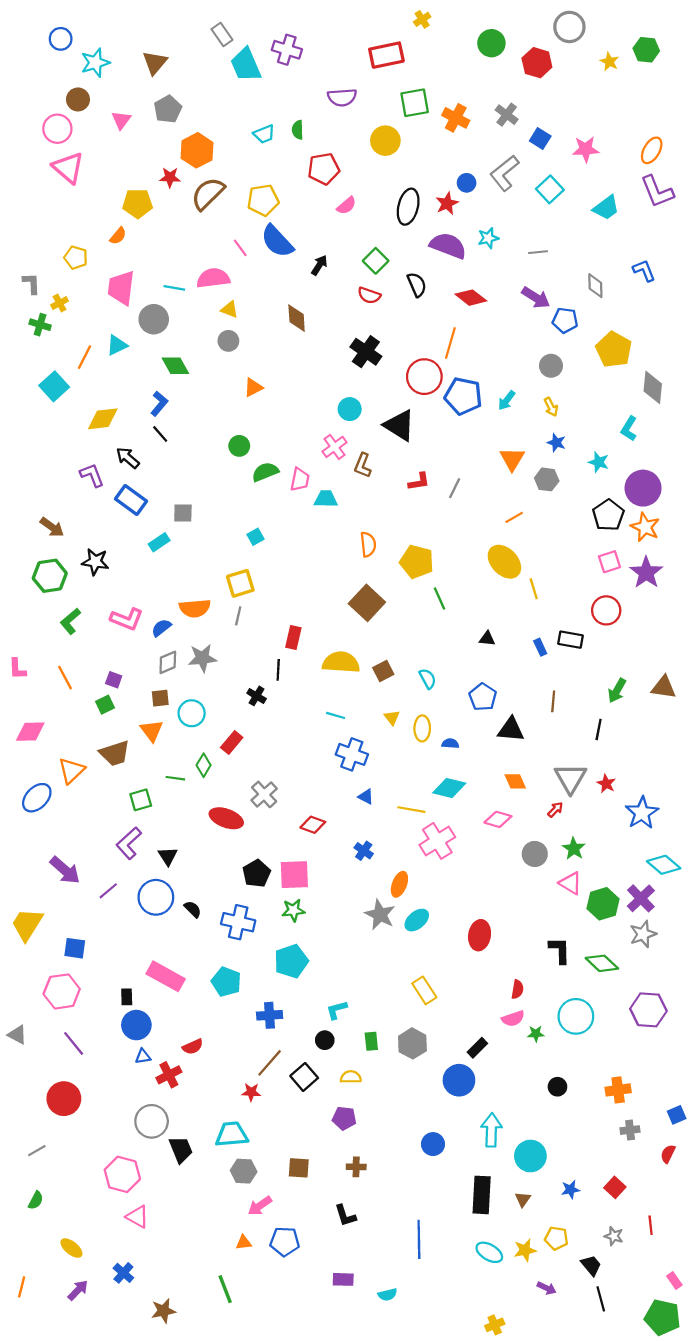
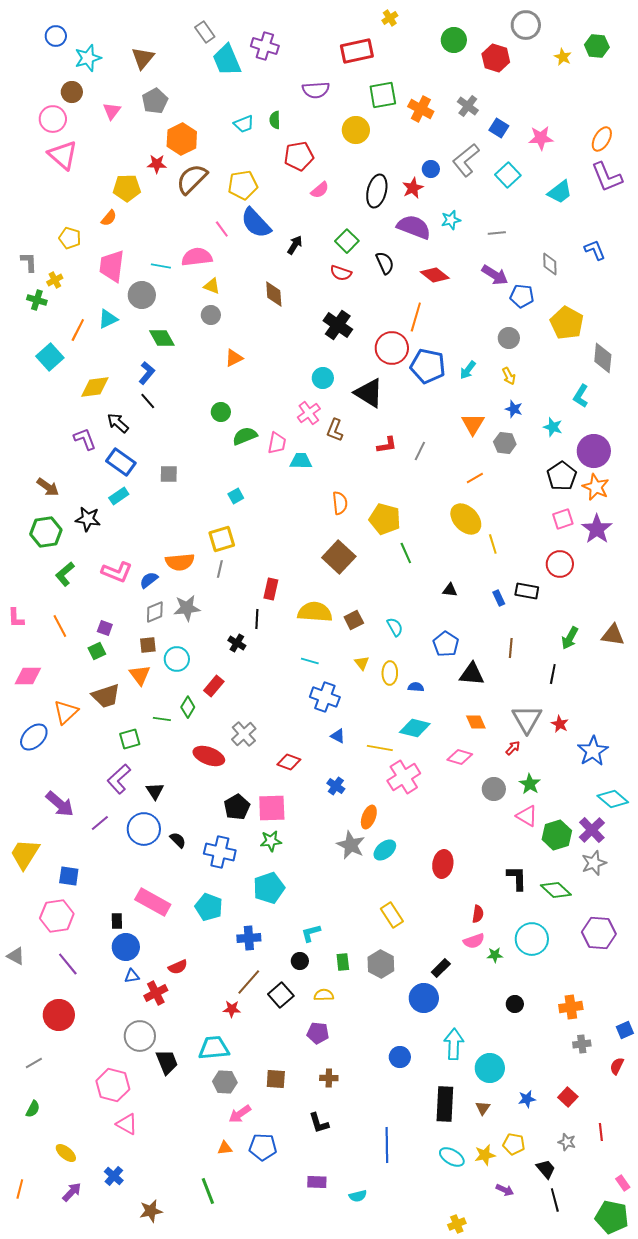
cyan rectangle: (159, 542) -> (119, 496), moved

